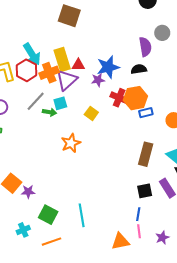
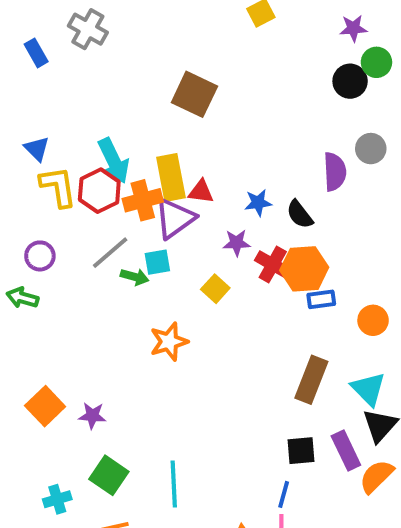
blue star: (108, 67) -> (258, 203), size x0.6
black semicircle: (139, 69) -> (300, 214), moved, turned -126
purple star: (98, 80) -> (237, 243), moved
purple star: (28, 192) -> (92, 416), moved

